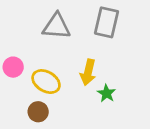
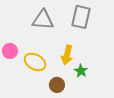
brown circle: (38, 112) -> (57, 85), moved

